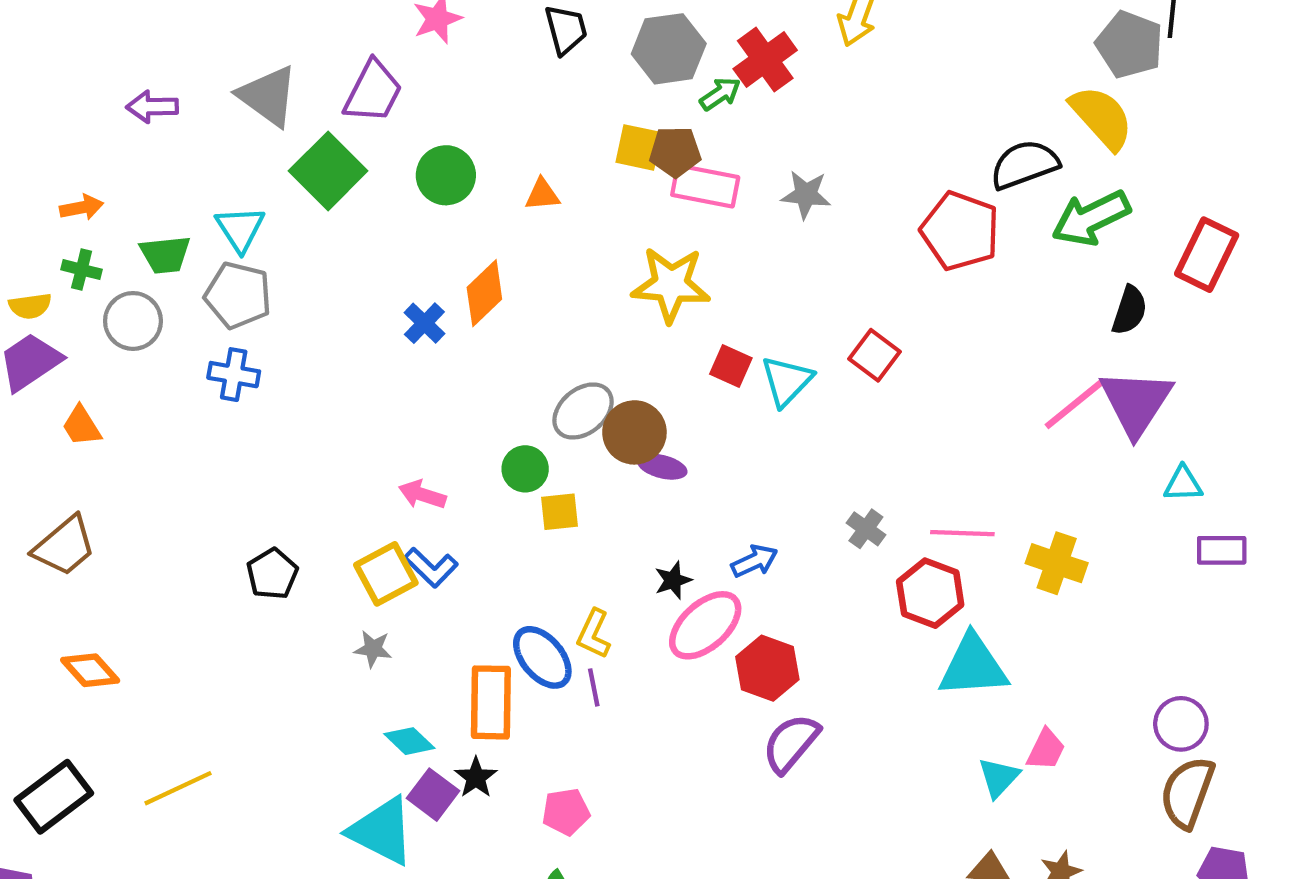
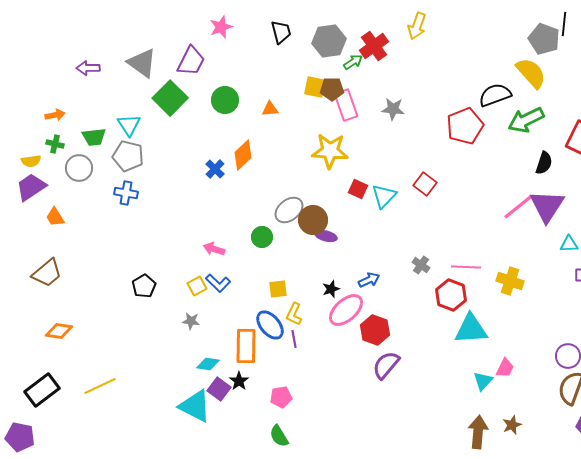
pink rectangle: (705, 186) -> (346, 105), turned 60
red pentagon: (960, 231) -> (465, 126), turned 30
yellow square: (559, 512) -> (278, 289), moved
yellow square: (386, 574) -> (197, 286), size x0.7
orange diamond: (90, 670) -> (59, 331), turned -40
cyan diamond: (409, 741) -> (208, 364), turned -35

